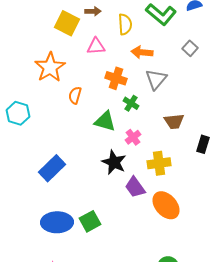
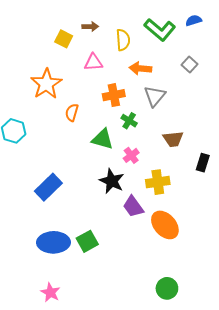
yellow square: (67, 23) -> (64, 39), size x0.7
orange cross: (116, 78) -> (114, 95), turned -30

